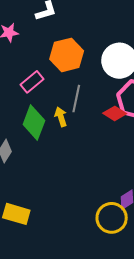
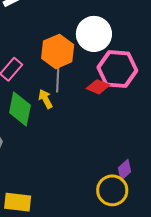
orange hexagon: (67, 55) -> (58, 51), moved

